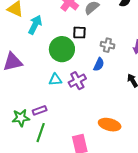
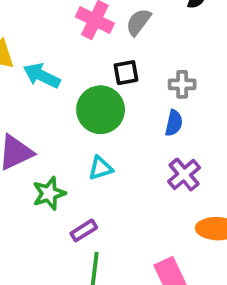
cyan arrow: (35, 25) -> (42, 76), turned -78
purple cross: (77, 81) -> (184, 174), moved
green star: (21, 118) -> (49, 193), moved

